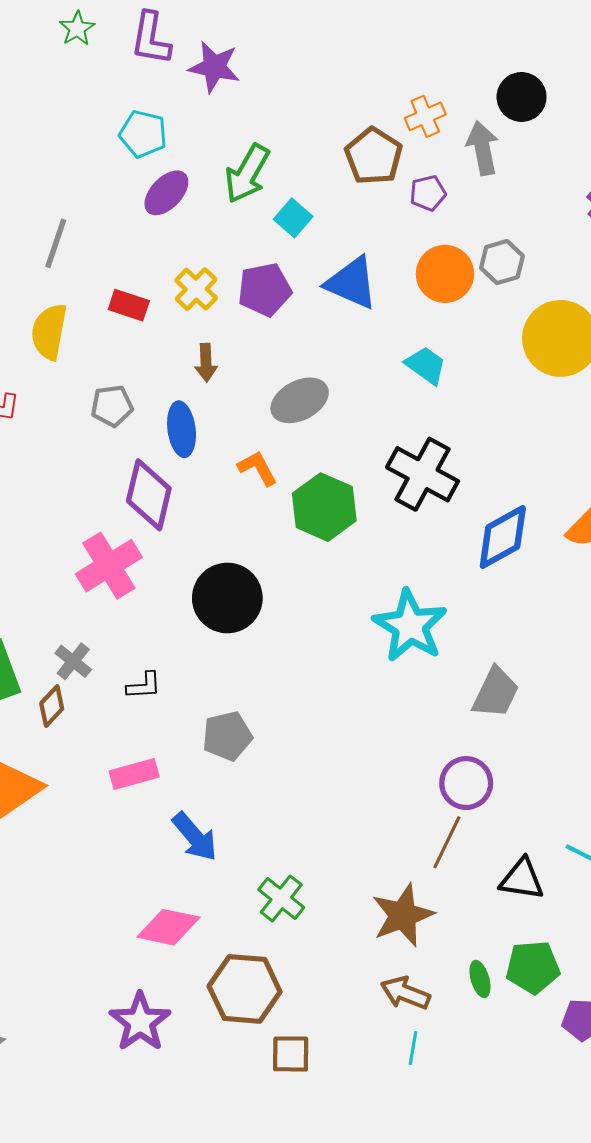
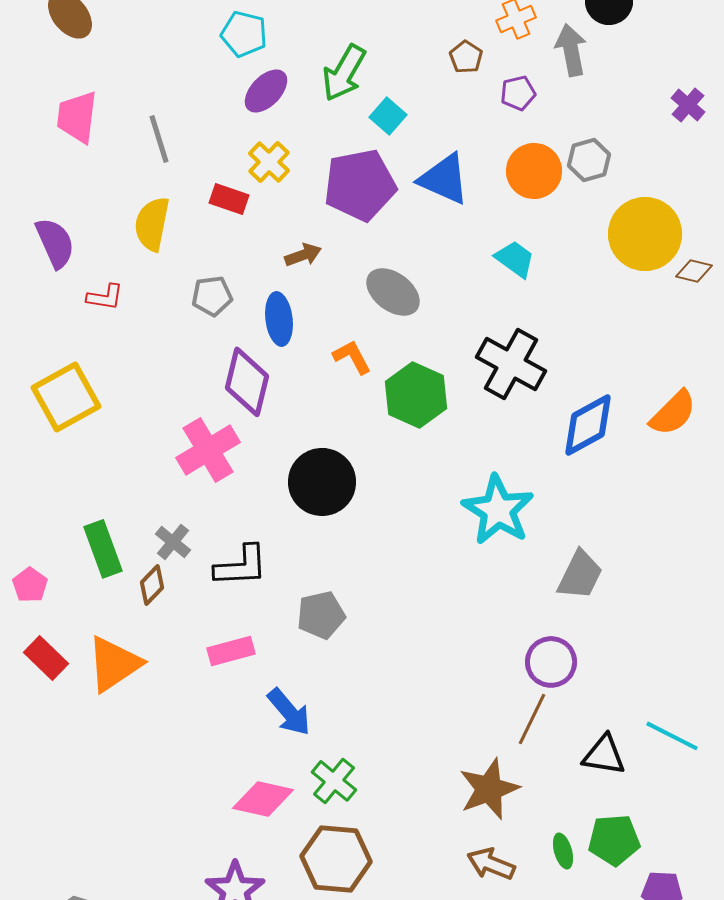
brown pentagon: (374, 156) -> (466, 57), size x0.6
gray line: (56, 243) -> (159, 139), turned -36
yellow cross: (196, 289) -> (269, 162), moved
purple pentagon: (265, 290) -> (360, 185), size x1.4
brown arrow: (206, 363) -> (303, 255), turned -108
gray ellipse: (300, 400) -> (393, 292), turned 64
black L-shape: (144, 686) -> (241, 566), size x1.6
green cross: (281, 898) -> (334, 781), moved

